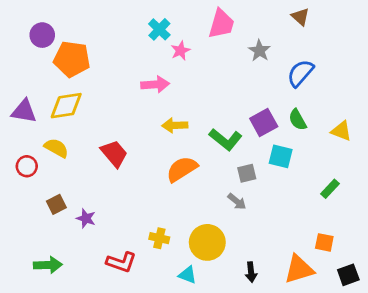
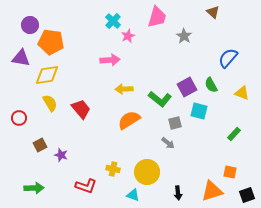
blue semicircle: (300, 73) -> (228, 58), moved
purple triangle: (24, 111) -> (21, 58), moved
yellow semicircle: (56, 148) -> (50, 103), moved, turned 30

